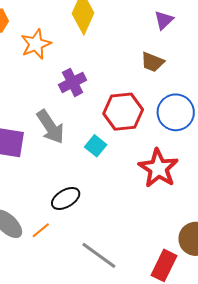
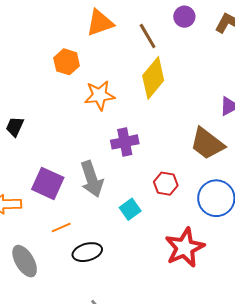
brown trapezoid: (152, 62) -> (207, 144), size x1.5
red hexagon: (123, 112) -> (166, 184), size x0.6
orange line: (41, 230) -> (61, 228), moved

